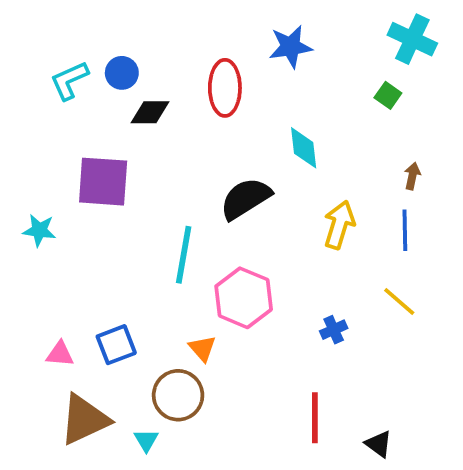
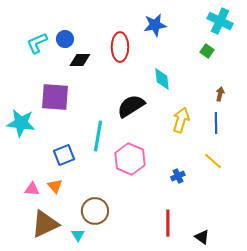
cyan star: (39, 230) -> (21, 123), size x1.6
blue square: (116, 345) -> (64, 155), moved
orange triangle: (202, 348) -> (55, 186), moved

